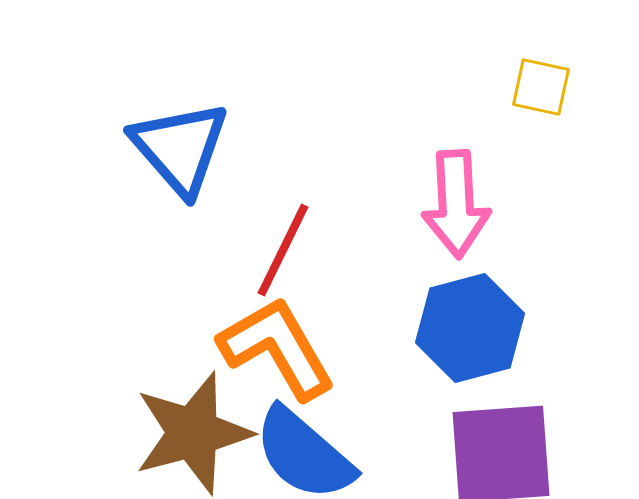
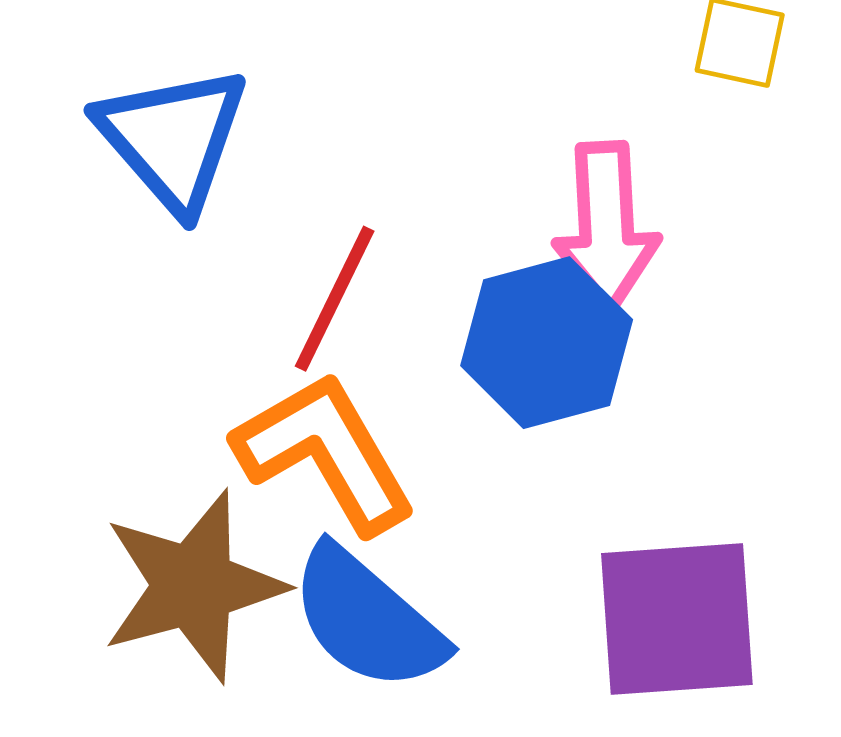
blue hexagon: (470, 328) -> (547, 343), moved

